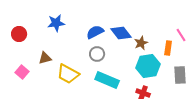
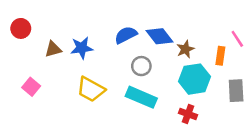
blue star: (56, 23) -> (82, 48), moved
red circle: (19, 34) -> (21, 28), moved
gray circle: (97, 54) -> (141, 66), moved
brown triangle: (45, 58) -> (53, 49), moved

